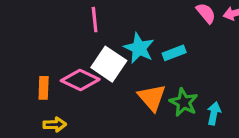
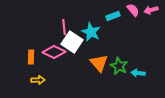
pink line: (95, 20) -> (64, 27), moved
cyan rectangle: (174, 53) -> (113, 16), moved
cyan arrow: (214, 113) -> (138, 73), turned -96

